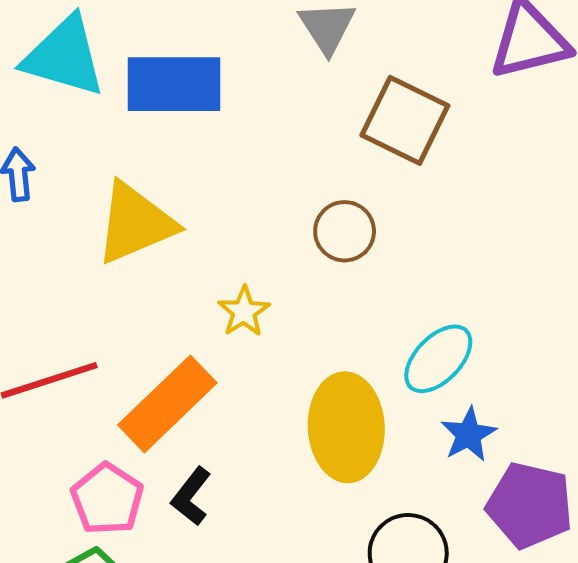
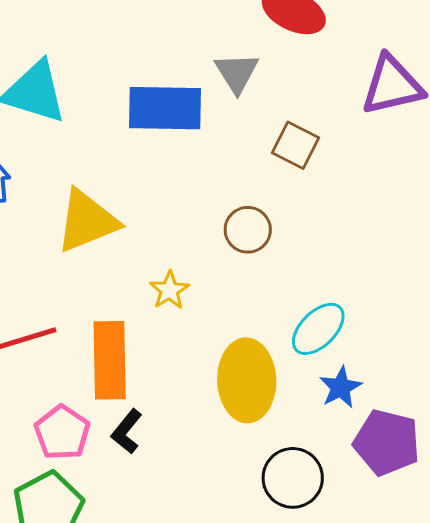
blue rectangle: (174, 84) -> (165, 108), moved
brown square: (405, 120) -> (295, 145), size x0.7
orange rectangle: (167, 404) -> (110, 360), turned -48

